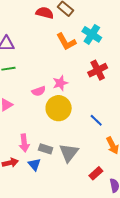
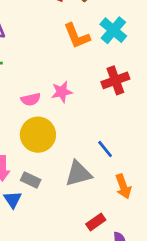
yellow circle: (59, 108) -> (38, 135), moved
gray triangle: (69, 153) -> (78, 174), moved, turned 30

